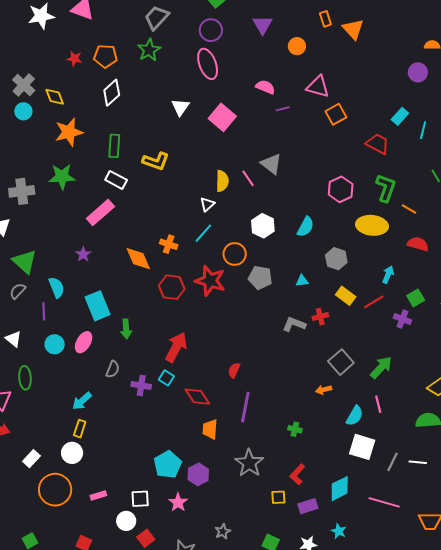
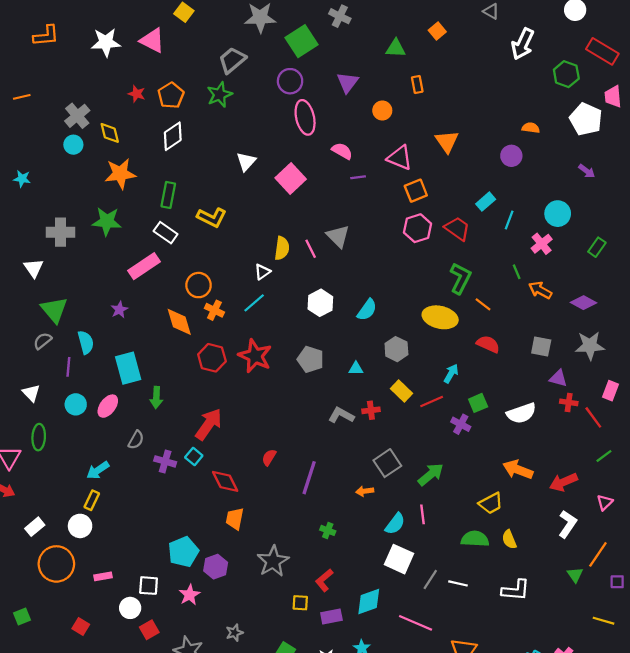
orange triangle: (353, 29) -> (447, 141), moved
orange pentagon: (105, 56) -> (171, 95), turned 30
pink ellipse: (208, 64) -> (305, 117), moved
pink hexagon: (341, 189) -> (418, 228), moved
orange circle: (235, 254) -> (199, 285), moved
purple line: (245, 407) -> (309, 478), moved

